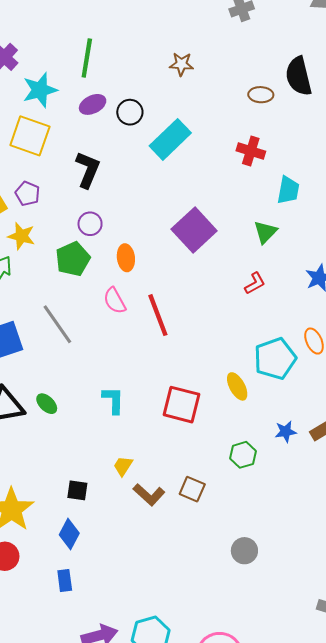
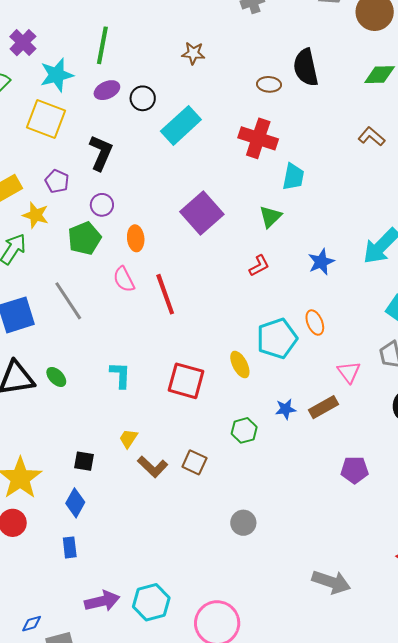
red cross: (251, 151) -> (258, 138), size x1.4
purple pentagon: (27, 194) -> (57, 181), moved

